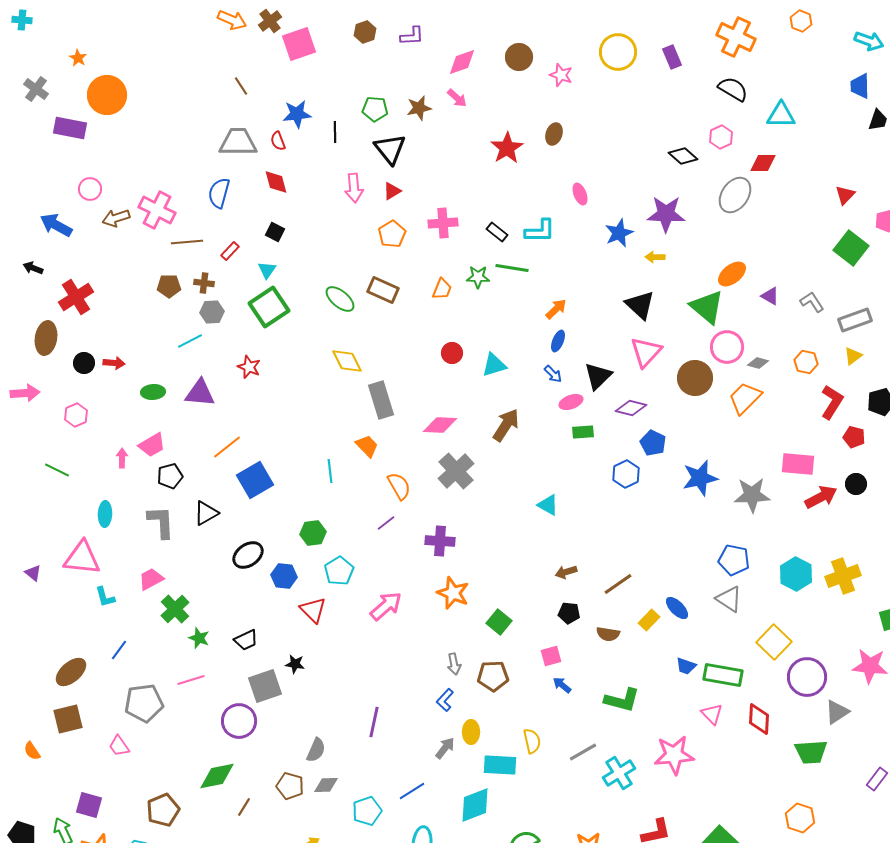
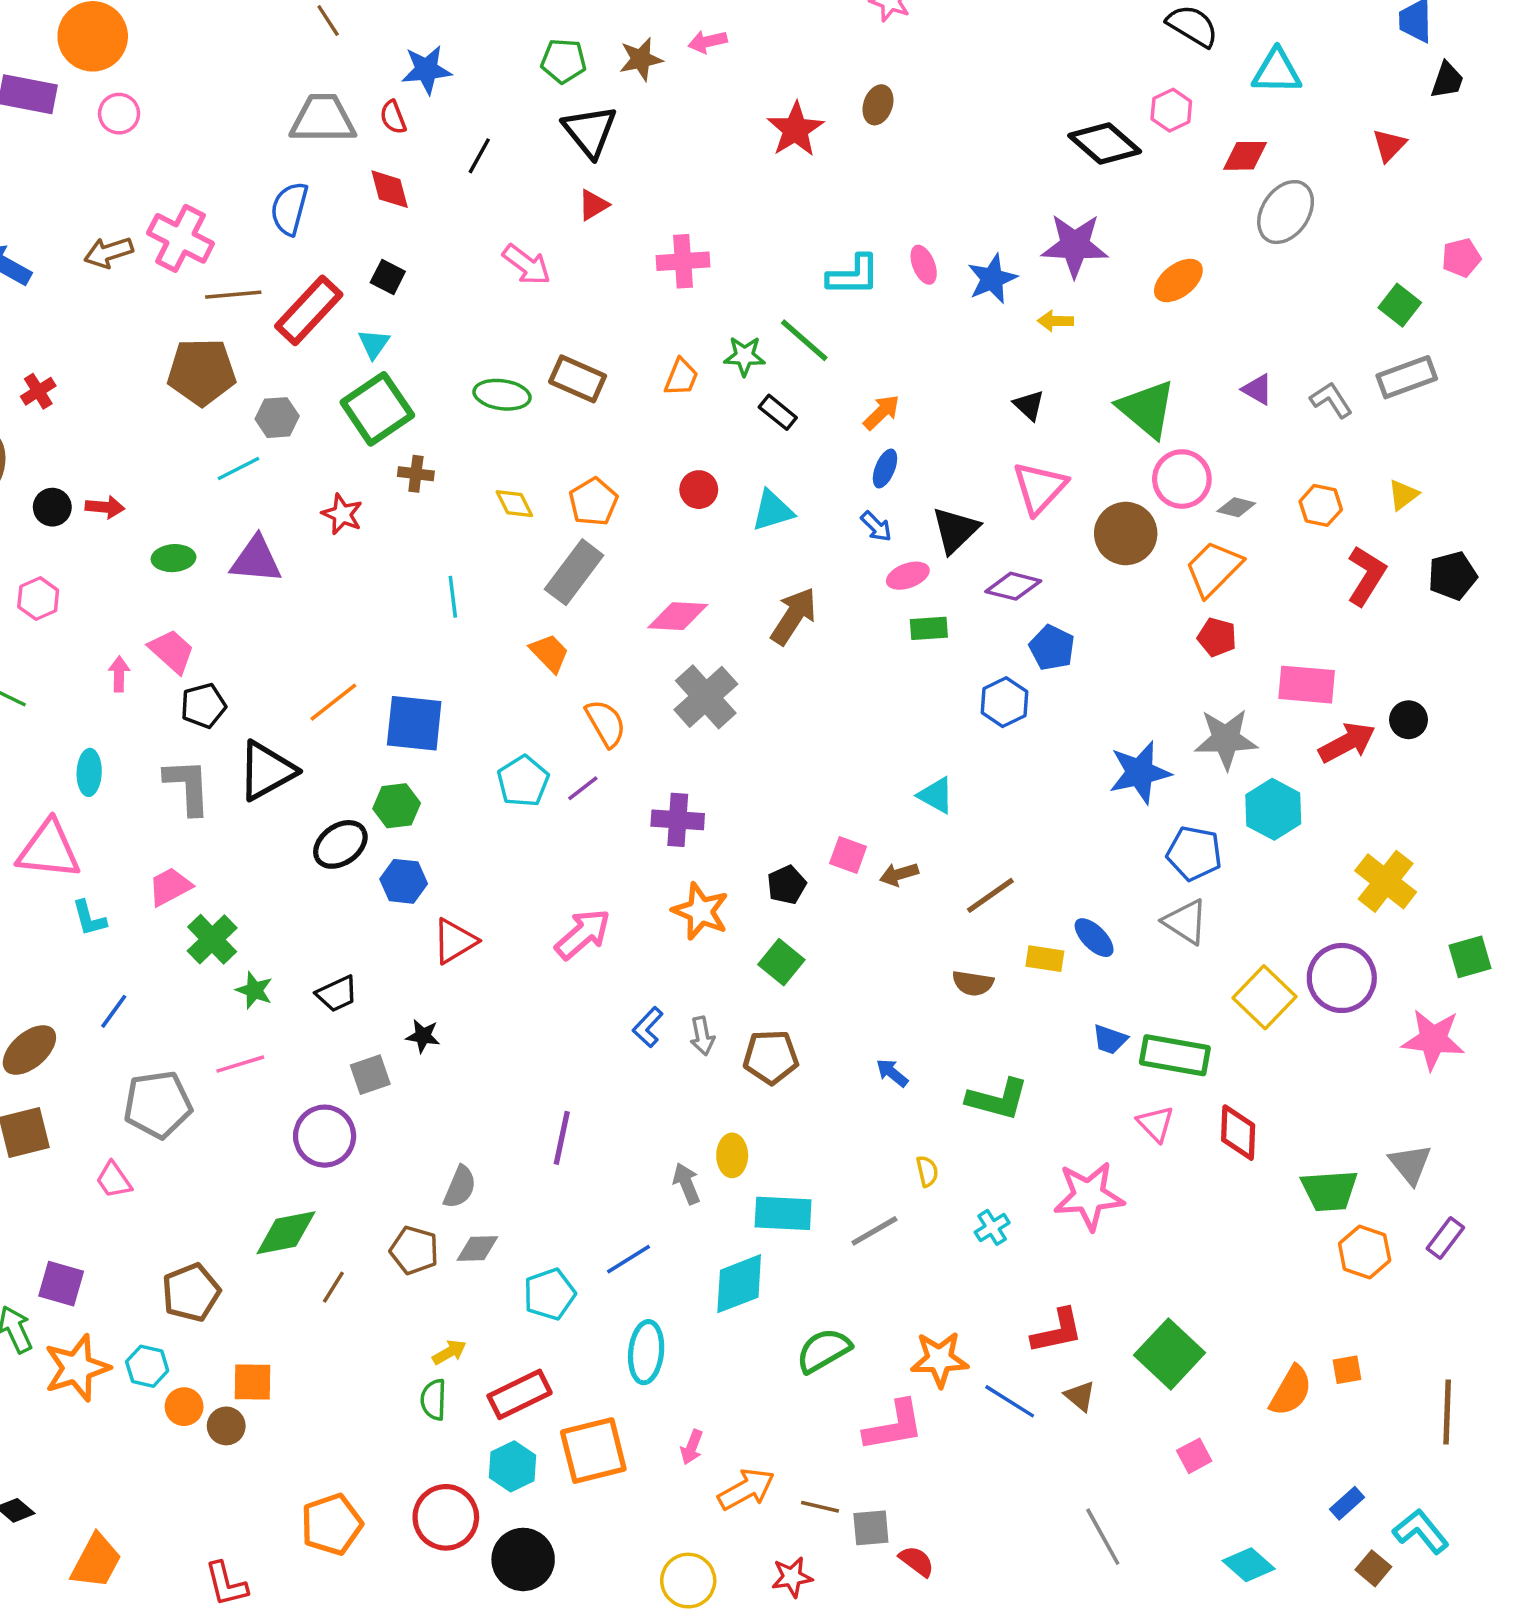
pink arrow: (457, 98) -> (708, 42), turned 125
black line: (335, 132) -> (479, 156), moved, turned 30
black diamond: (683, 156) -> (1105, 143), size x1.4
pink arrow: (354, 188) -> (527, 265), moved, turned -48
pink circle: (90, 189) -> (119, 114), moved
pink ellipse: (580, 194) -> (924, 265), moved
gray ellipse: (735, 195) -> (1286, 212), moved
red triangle: (845, 195) -> (1389, 145), moved
black rectangle: (497, 232) -> (778, 412), moved
orange pentagon: (392, 234) -> (593, 502), moved
green square: (851, 248) -> (1400, 305), size x0.7
red rectangle: (230, 251) -> (309, 310), size x2.0
green line: (512, 268) -> (804, 340), turned 32
orange ellipse: (732, 274) -> (1178, 281), moved
brown cross: (204, 283) -> (416, 474), moved
brown pentagon: (169, 286) -> (202, 372), size x1.6
red cross: (76, 297) -> (38, 391), size x0.6
green ellipse: (340, 299) -> (502, 395), turned -32
black triangle: (640, 305) -> (1029, 405), size x0.6
gray rectangle: (855, 320) -> (1407, 377), moved
yellow diamond: (347, 361) -> (514, 504), size x0.7
gray rectangle: (381, 400) -> (574, 572), turned 54
red pentagon: (854, 437) -> (1217, 637), moved
pink trapezoid: (152, 445) -> (172, 651), turned -108
orange line: (227, 447) -> (333, 702), moved
cyan line: (330, 471) -> (453, 597), moved
blue star: (700, 478) -> (1140, 772), moved
blue square: (255, 480) -> (414, 723), moved, turned 36
cyan triangle: (548, 505) -> (936, 795), moved
black triangle: (206, 513) -> (267, 771), size x1.4
green hexagon: (313, 533) -> (397, 806), moved
cyan pentagon: (339, 571) -> (523, 781), moved
cyan hexagon: (796, 574) -> (1273, 809), moved
yellow cross: (843, 576) -> (1386, 881), turned -32
red triangle: (313, 610) -> (455, 941), turned 44
black pentagon: (569, 613) -> (787, 885), moved, turned -30
yellow rectangle: (649, 620) -> (1045, 959), turned 55
pink square: (551, 656) -> (848, 855), moved, turned 35
purple circle: (807, 677) -> (1342, 978), moved
gray square: (265, 686) -> (370, 1075), size x0.7
blue L-shape: (445, 700) -> (648, 1027), moved
gray triangle: (837, 712) -> (1410, 1164), moved, turned -36
yellow semicircle: (532, 741) -> (927, 1171), moved, size x0.7
gray arrow: (445, 748) -> (686, 1184), turned -60
gray line: (583, 752) -> (874, 1231), moved
cyan cross: (619, 773) -> (992, 1227), size x0.6
orange hexagon: (800, 818) -> (1365, 1252), moved

